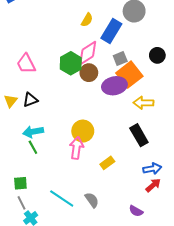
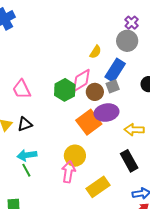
yellow semicircle: (87, 20) -> (95, 52), moved
blue rectangle: (111, 31) -> (115, 70), moved
brown circle: (89, 73) -> (95, 92), moved
orange square: (129, 75) -> (89, 122), moved
yellow rectangle: (107, 163) -> (98, 187), size x1.6

